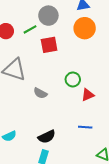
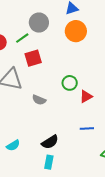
red square: (49, 45) -> (33, 58), moved

